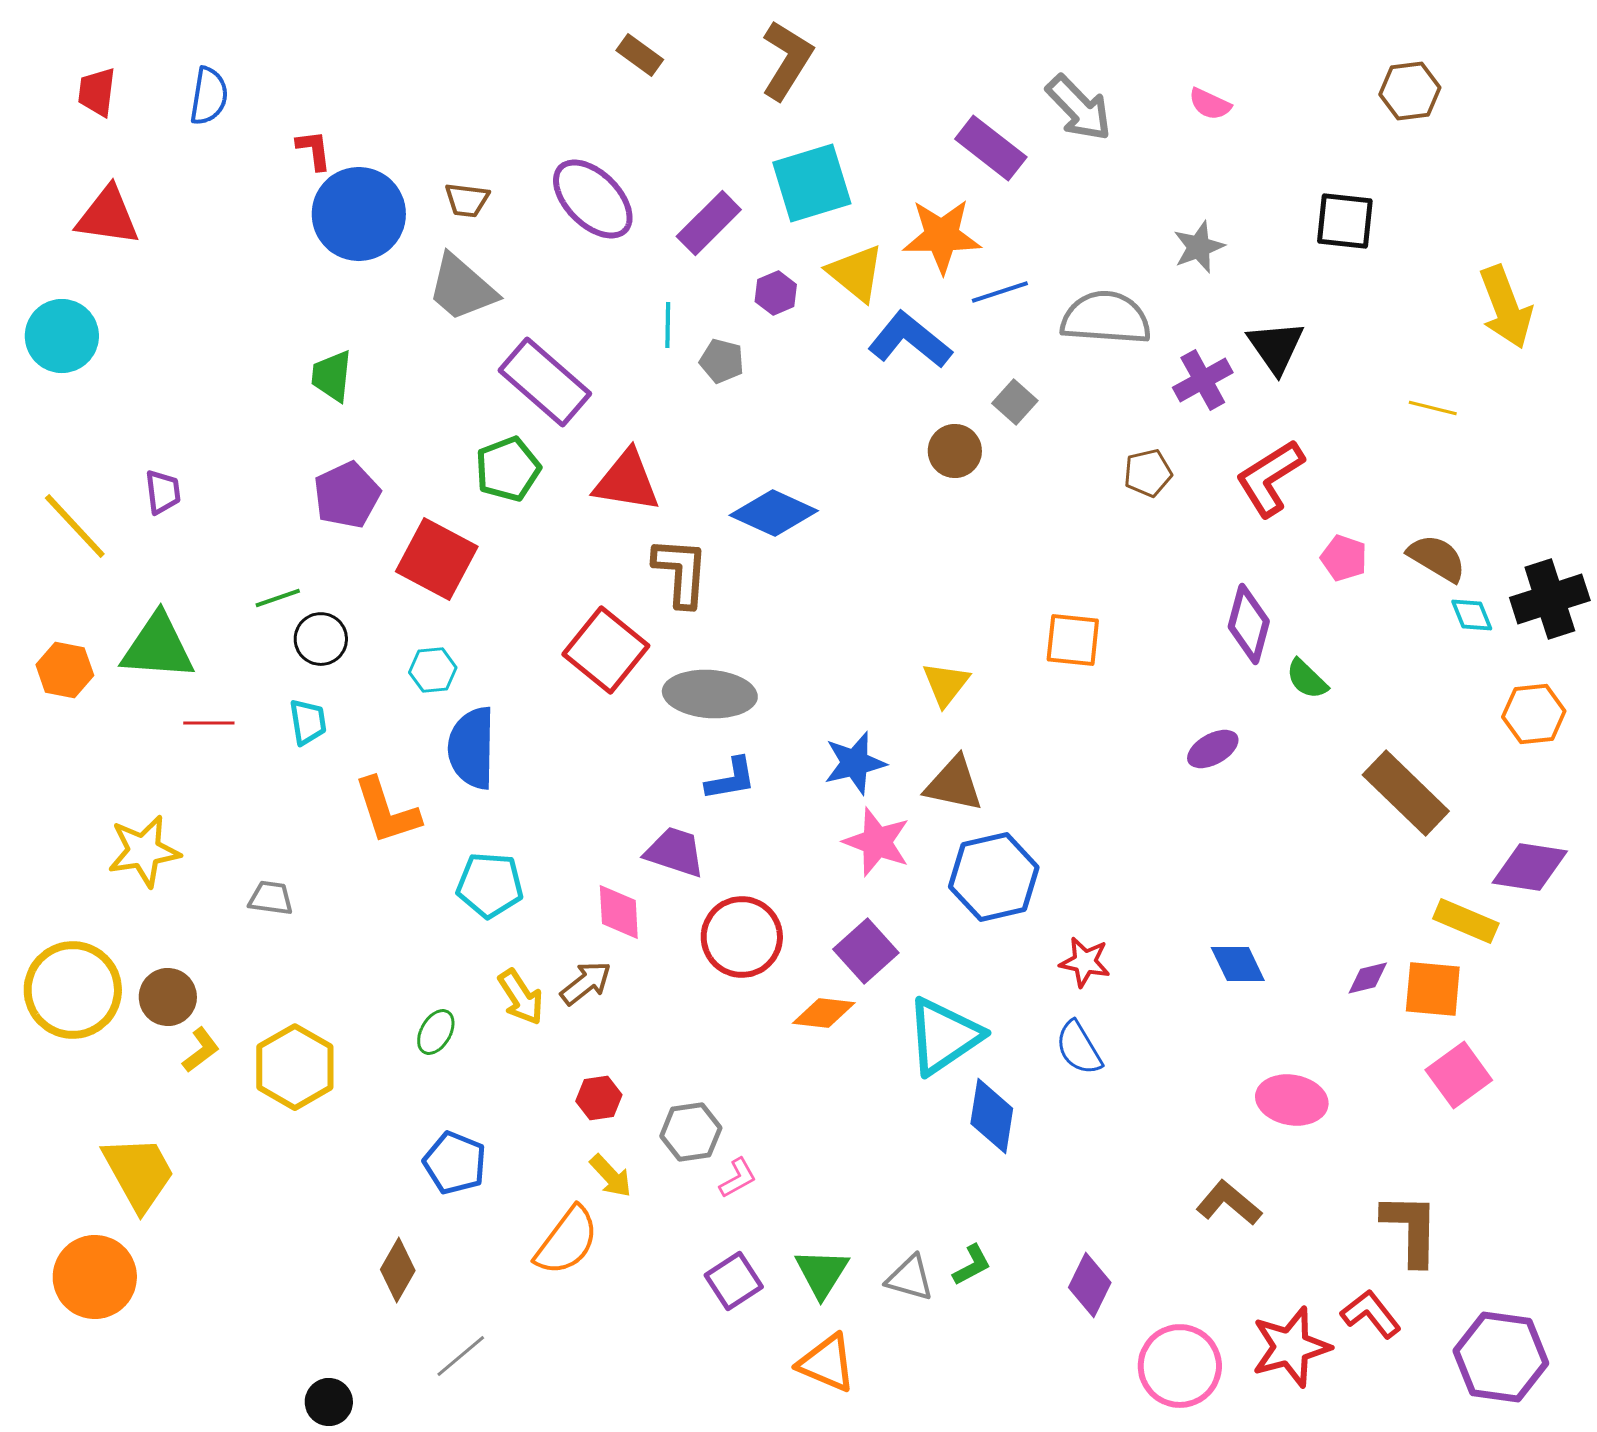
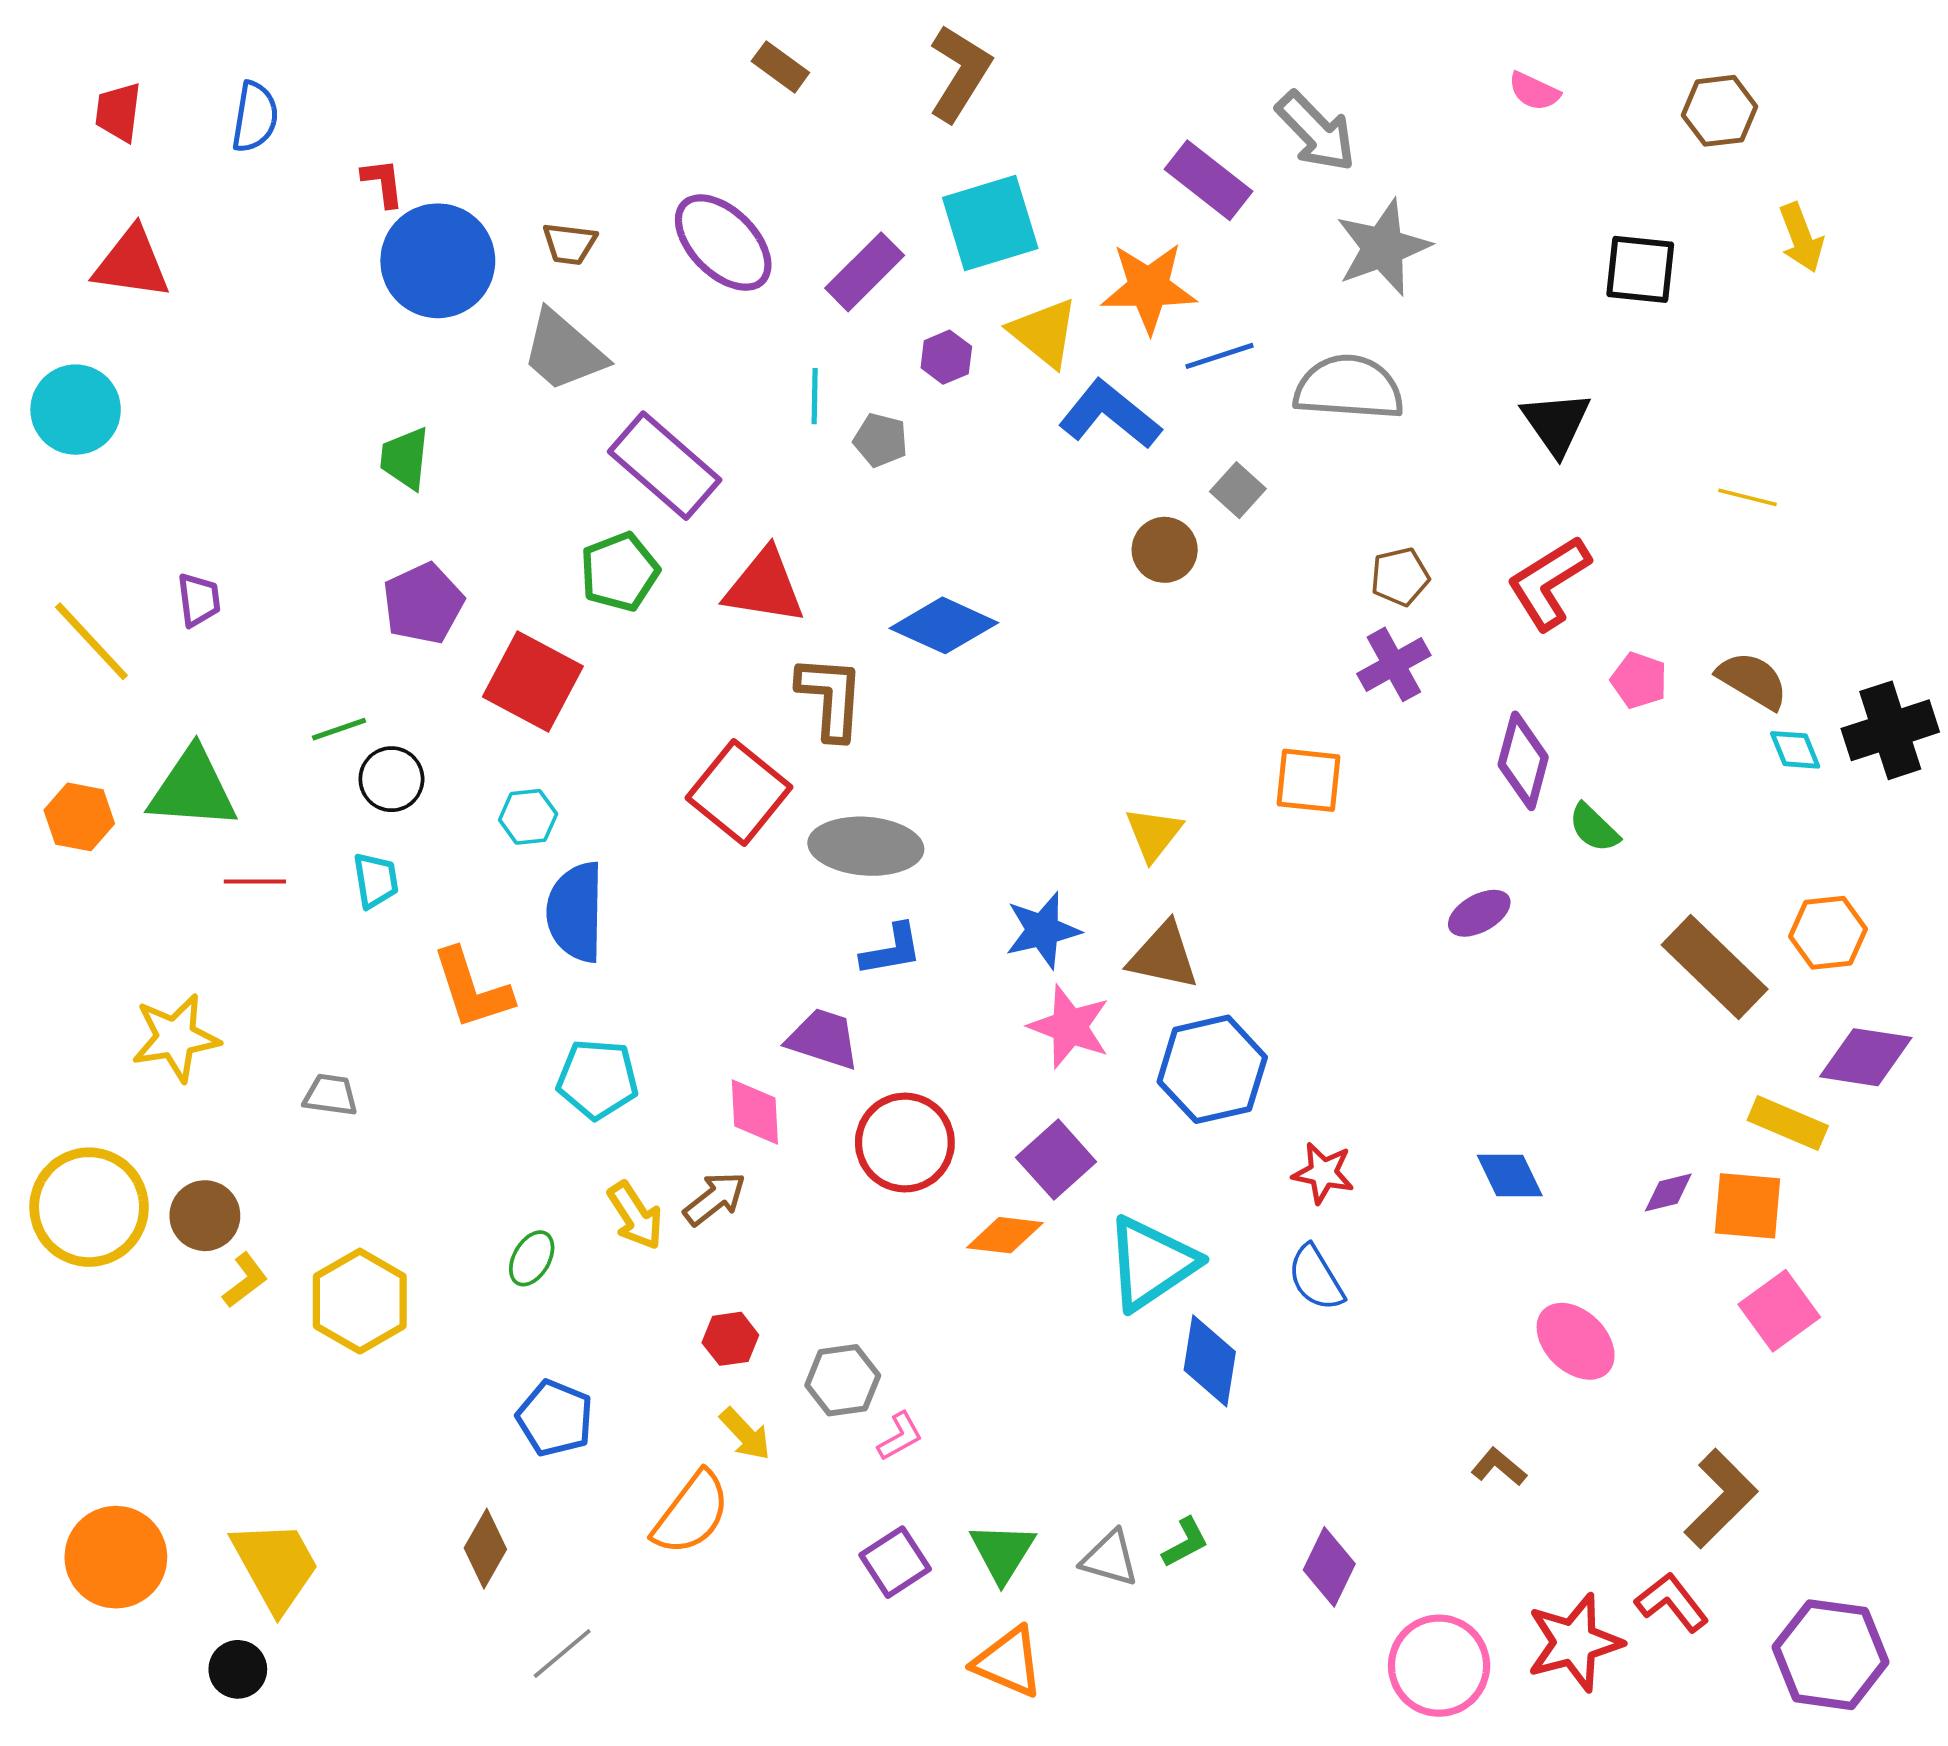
pink semicircle: (1210, 104) -> (1534, 91), moved
gray star: (1199, 247) -> (1383, 247), moved, size x1.5
yellow arrow: (1506, 307) -> (1801, 238), moved, size x0.7
purple cross: (1203, 380) -> (1394, 664), moved
orange hexagon: (1534, 714) -> (1828, 933), moved
pink ellipse: (1292, 1100) -> (1576, 1341), turned 34
yellow trapezoid: (139, 1173) -> (276, 1566), moved
brown L-shape: (1229, 1203) -> (1499, 1467), size x0.7
brown L-shape: (1411, 1229) -> (1721, 1499), turned 44
black circle: (329, 1402) -> (238, 1669), moved

